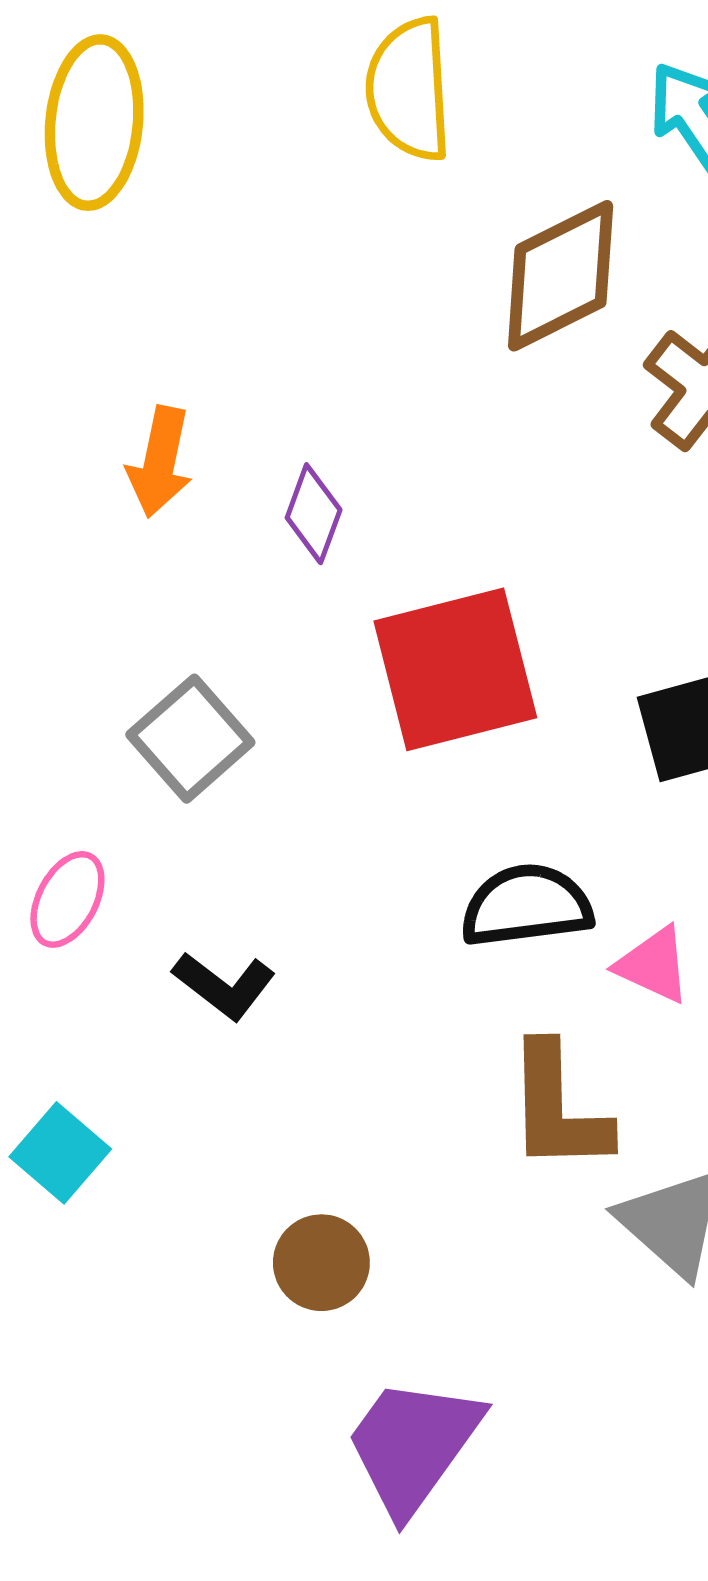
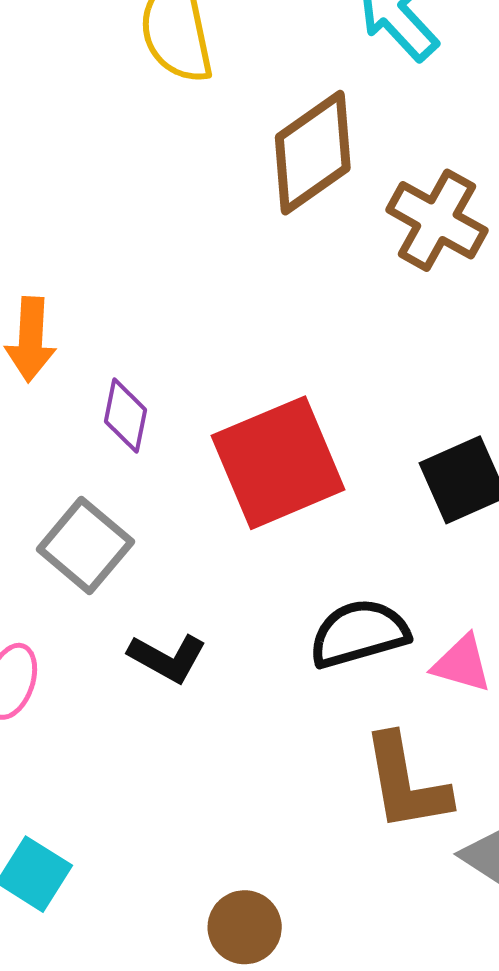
purple diamond: (314, 514) -> (125, 416), moved
black L-shape: (224, 986) -> (167, 658), moved

